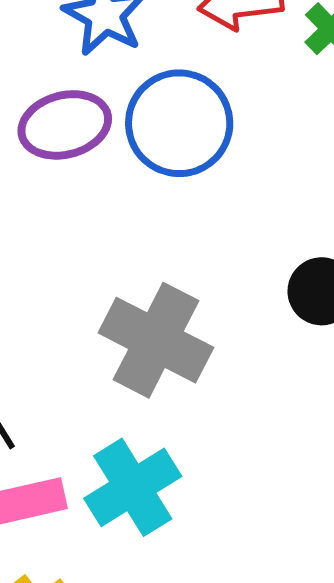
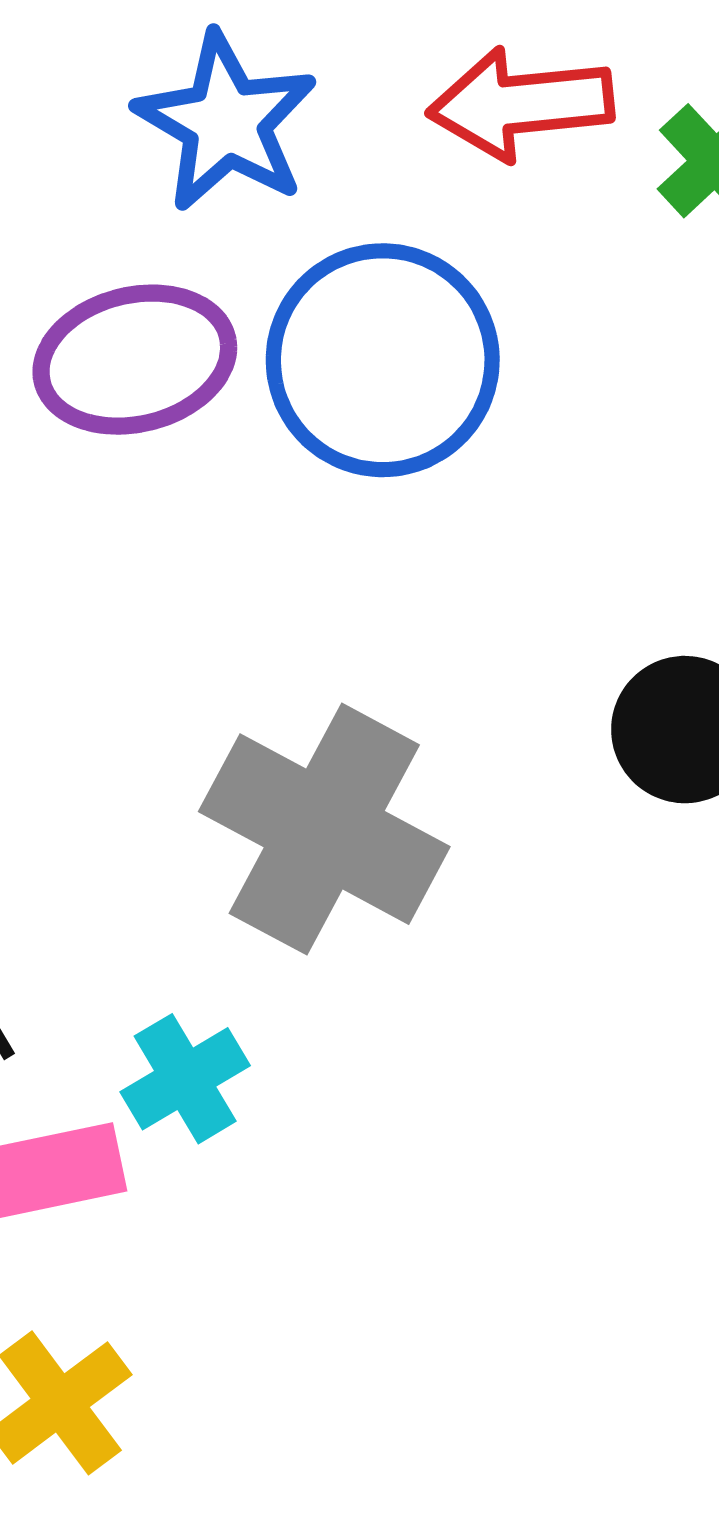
cyan cross: (133, 487) -> (185, 1079), moved, size x0.6

